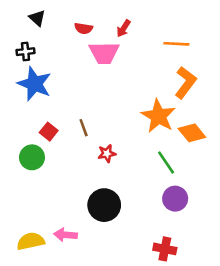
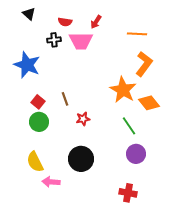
black cross: (26, 52) -> (54, 40), moved
green circle: (32, 157) -> (39, 122), moved
yellow semicircle: (31, 241) -> (35, 162), moved, turned -105

